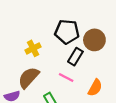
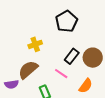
black pentagon: (67, 32) -> (66, 21), moved, turned 30
brown circle: (94, 40) -> (93, 58), moved

